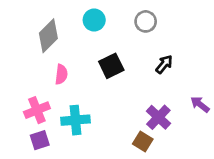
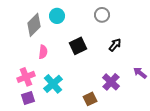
cyan circle: (94, 20) -> (57, 16), moved
cyan cross: (76, 120) -> (53, 84), turned -36
brown square: (143, 142) -> (90, 99), moved, turned 32

